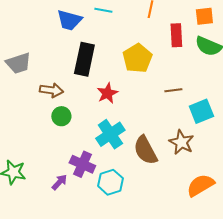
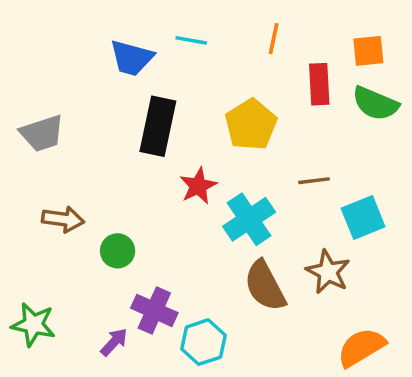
brown arrow: (51, 90) -> (63, 219), moved
green circle: (61, 116) -> (118, 251), moved
cyan cross: (110, 134) -> (249, 219), moved

